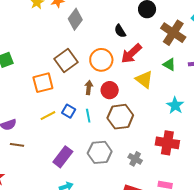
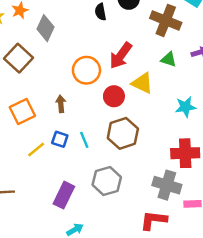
black semicircle: (120, 31) -> (100, 12), moved, turned 32
brown square: (66, 60) -> (18, 58), moved
brown arrow: (89, 87) -> (61, 104), moved
red circle: (110, 90) -> (114, 96), moved
cyan star: (175, 105) -> (185, 107), turned -30
gray cross: (135, 159) -> (167, 185), moved, size x1.6

